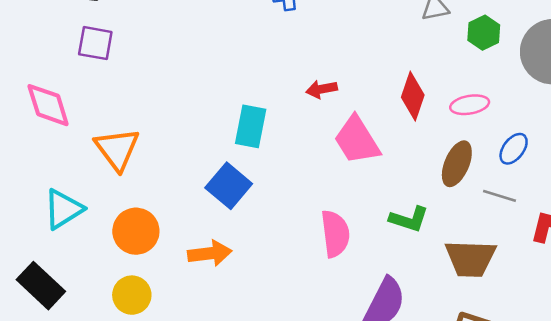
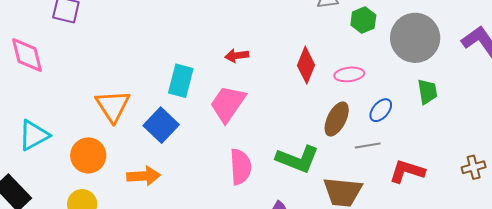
pink trapezoid: (357, 140) -> (228, 104), moved, turned 63
orange triangle: (117, 149) -> (113, 106), moved
gray line: (499, 196) -> (368, 145), turned -30
green L-shape: (409, 219) -> (297, 159), size x1.4

